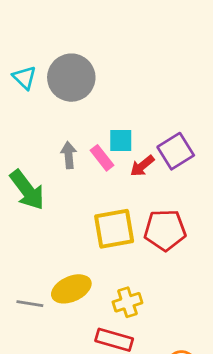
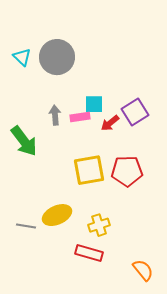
pink rectangle: (102, 158) -> (80, 117), turned -60

